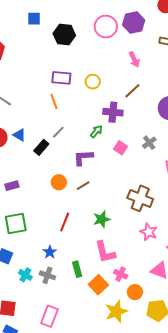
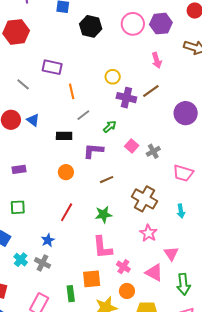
purple rectangle: (61, 78) -> (52, 67), moved
purple cross: (113, 112) -> (126, 98), moved
gray line: (58, 132) -> (83, 115), moved
gray cross: (149, 143) -> (153, 151), moved
black rectangle: (41, 147) -> (64, 136), moved, turned 42
brown line: (83, 186) -> (107, 180), moved
green square: (16, 223) -> (18, 207), size x0.7
green rectangle: (77, 269) -> (71, 294), moved
pink cross: (121, 274) -> (123, 267), moved
orange square: (98, 285) -> (92, 279), turned 30

